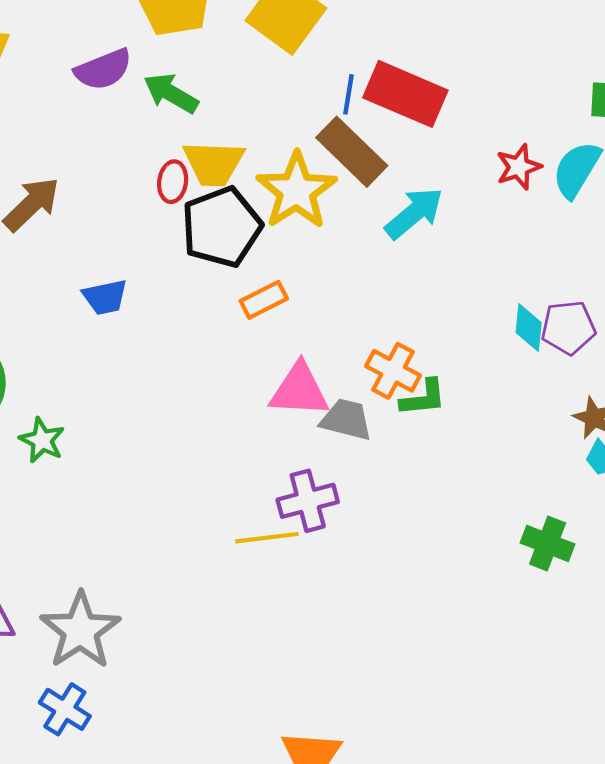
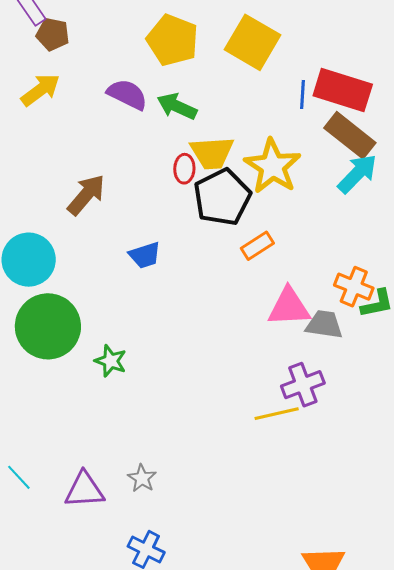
purple semicircle: (103, 69) -> (127, 94), turned -126
brown rectangle: (352, 152) -> (350, 135), moved
gray star: (80, 630) -> (142, 478), moved, size x0.5

